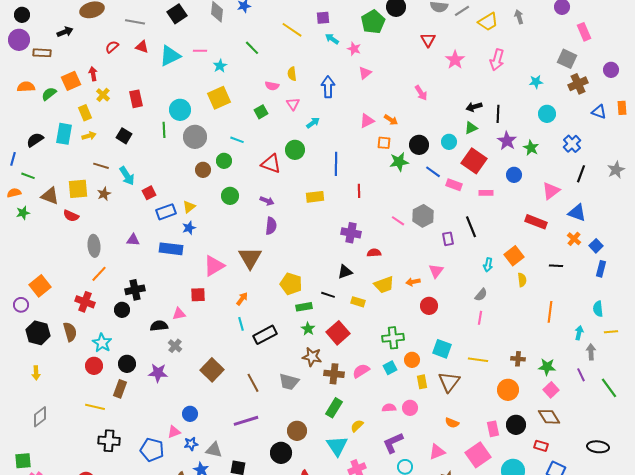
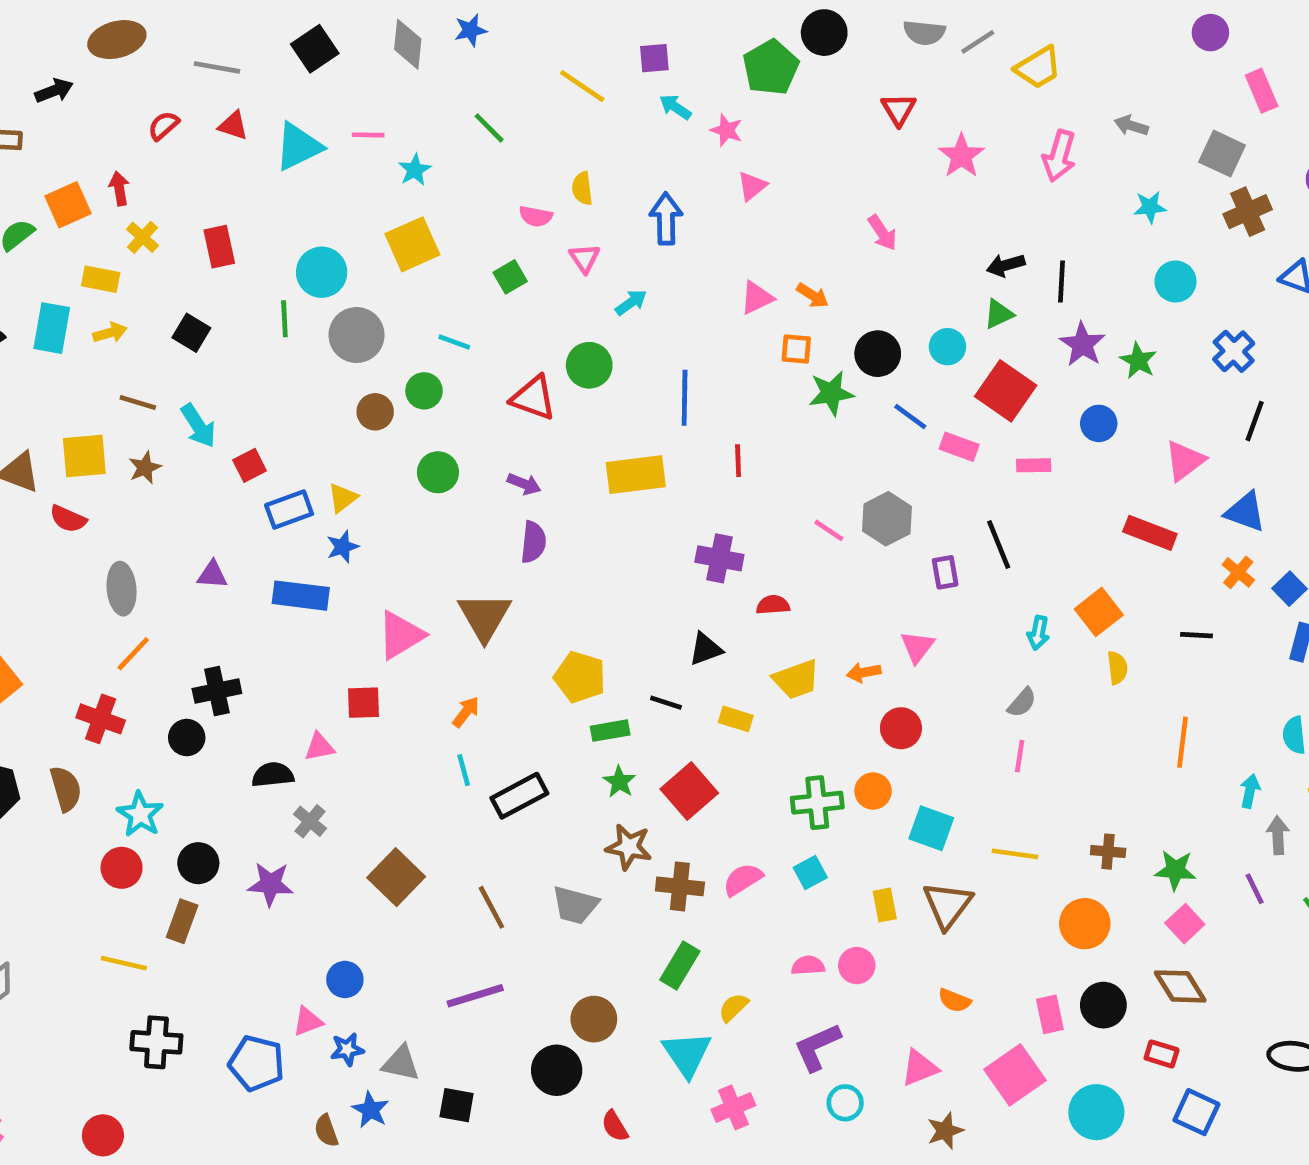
gray arrow: (519, 17) -> (1131, 126), moved, turned -56
yellow rectangle: (85, 113) -> (101, 279), turned -56
yellow rectangle: (315, 197) -> (636, 475), size x1.4
orange circle: (412, 360) -> (873, 791), moved

